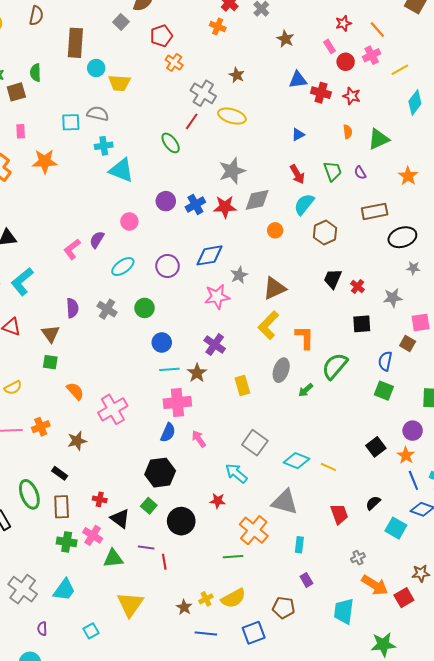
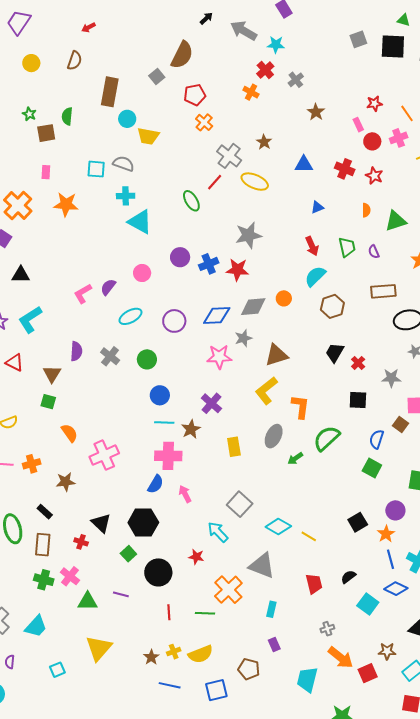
blue triangle: (298, 80) -> (304, 164), moved
gray diamond: (257, 200) -> (253, 307), moved
black triangle: (120, 519) -> (101, 523), moved
red line: (164, 562) -> (169, 612), moved

